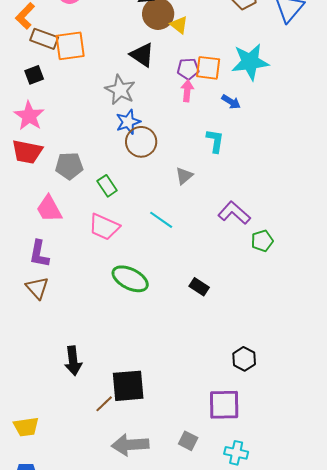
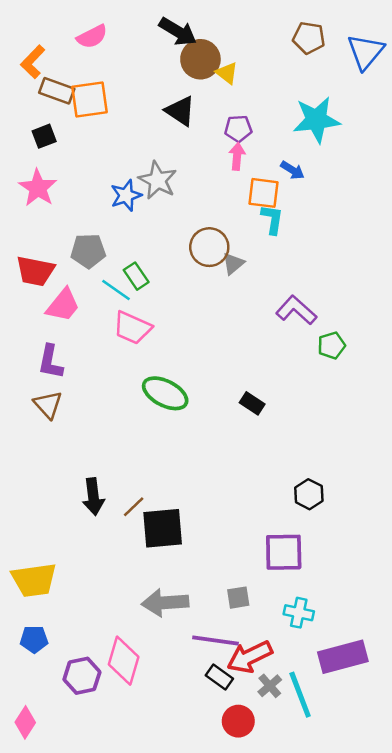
orange square: (208, 68) -> (263, 193), moved
gray star: (120, 90) -> (158, 180), moved
blue star: (128, 122) -> (126, 195), moved
brown circle: (141, 142) -> (209, 247), moved
red trapezoid: (27, 152) -> (35, 271), moved
pink trapezoid: (49, 209) -> (63, 305), turned -112
cyan line: (161, 220) -> (116, 290), moved
brown line: (104, 404) -> (134, 507), moved
yellow trapezoid: (26, 427) -> (34, 580), size x1.4
gray square: (188, 441) -> (238, 598), turned -36

